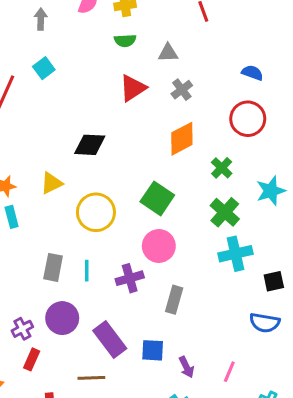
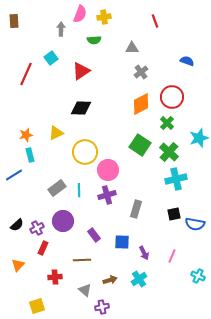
gray arrow: (41, 19) -> (61, 29), moved
green semicircle: (125, 41) -> (94, 40), moved
red triangle: (133, 88) -> (81, 71), moved
red circle: (248, 119) -> (172, 97), moved
green square: (157, 198) -> (140, 145), moved
pink circle: (159, 246) -> (108, 170), moved
gray rectangle: (53, 267) -> (57, 188), turned 42
black square: (274, 281) -> (174, 214), moved
purple rectangle: (110, 340) -> (94, 235), size x0.6

